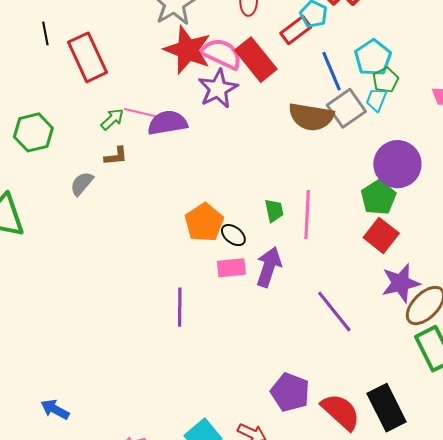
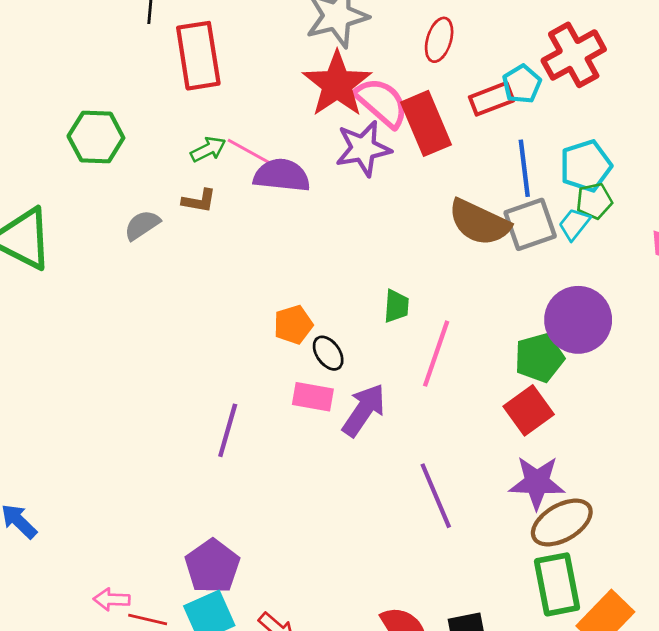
green trapezoid: (274, 211) -> (396, 306), moved
orange pentagon: (204, 222) -> (293, 325), size x0.7
purple pentagon: (290, 392) -> (212, 566), moved

